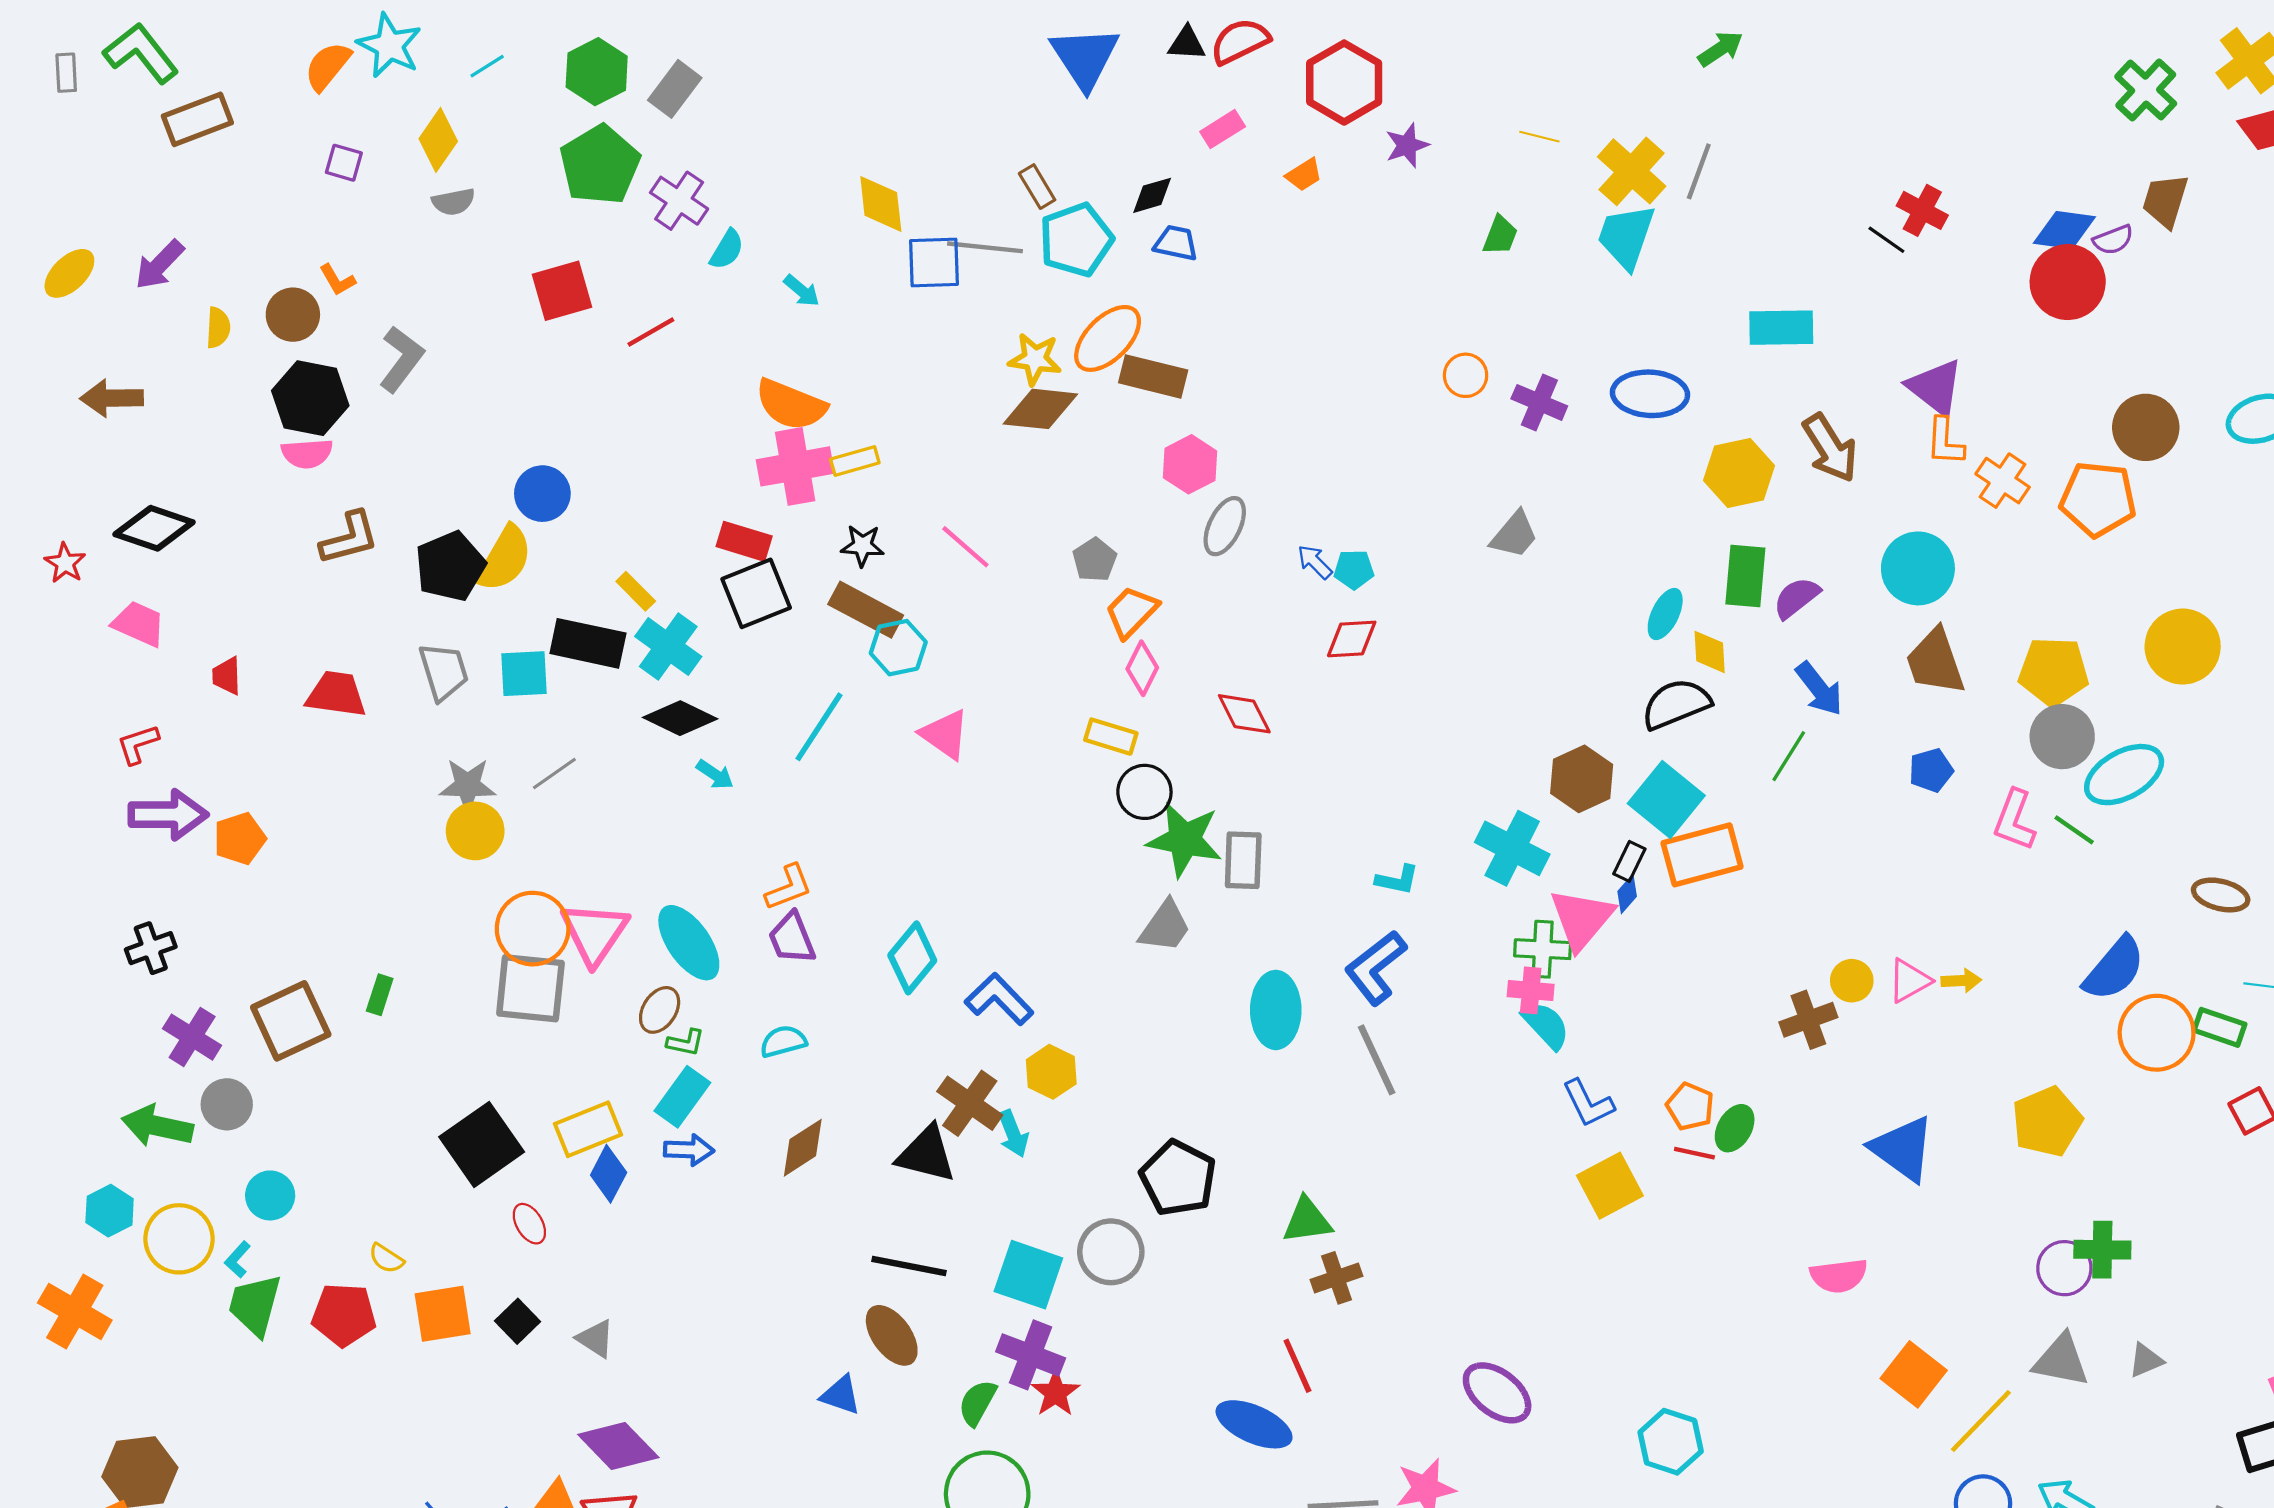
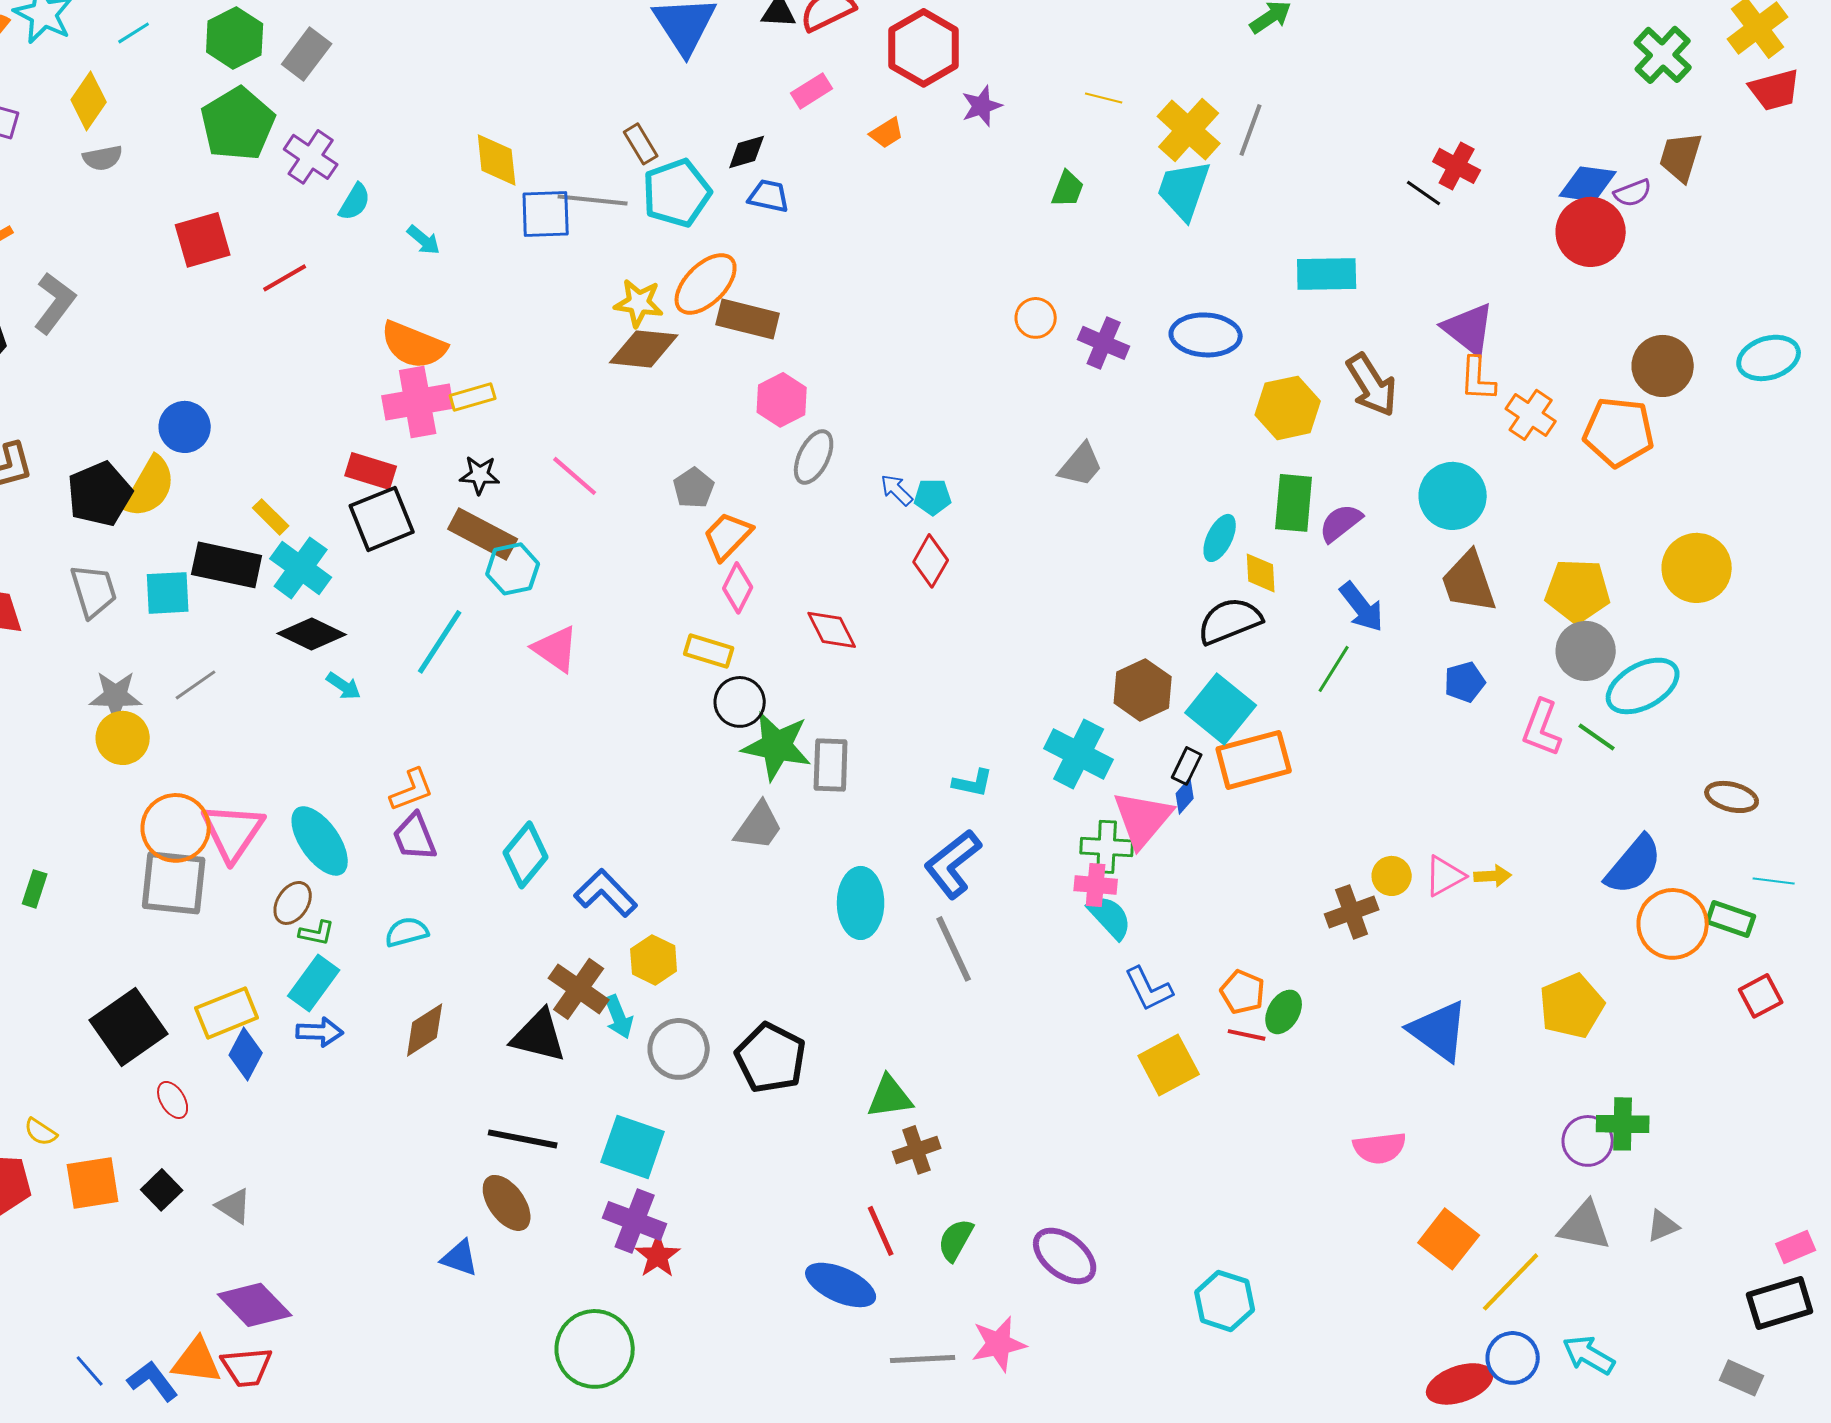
red diamond: (1352, 639) -> (931, 561), turned -57
gray circle: (1111, 1252) -> (679, 1049), moved
green semicircle: (977, 1403) -> (956, 1240), moved

